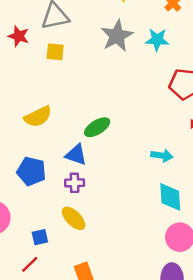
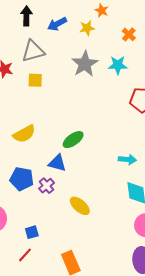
purple cross: (75, 183) -> (46, 186), moved, turned -35
yellow ellipse: (74, 218) -> (80, 206), moved

